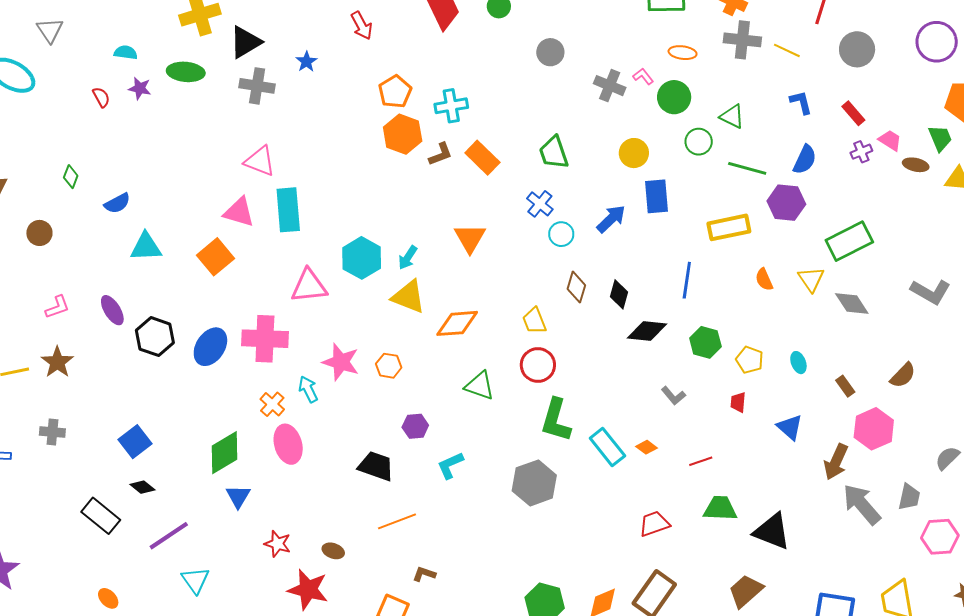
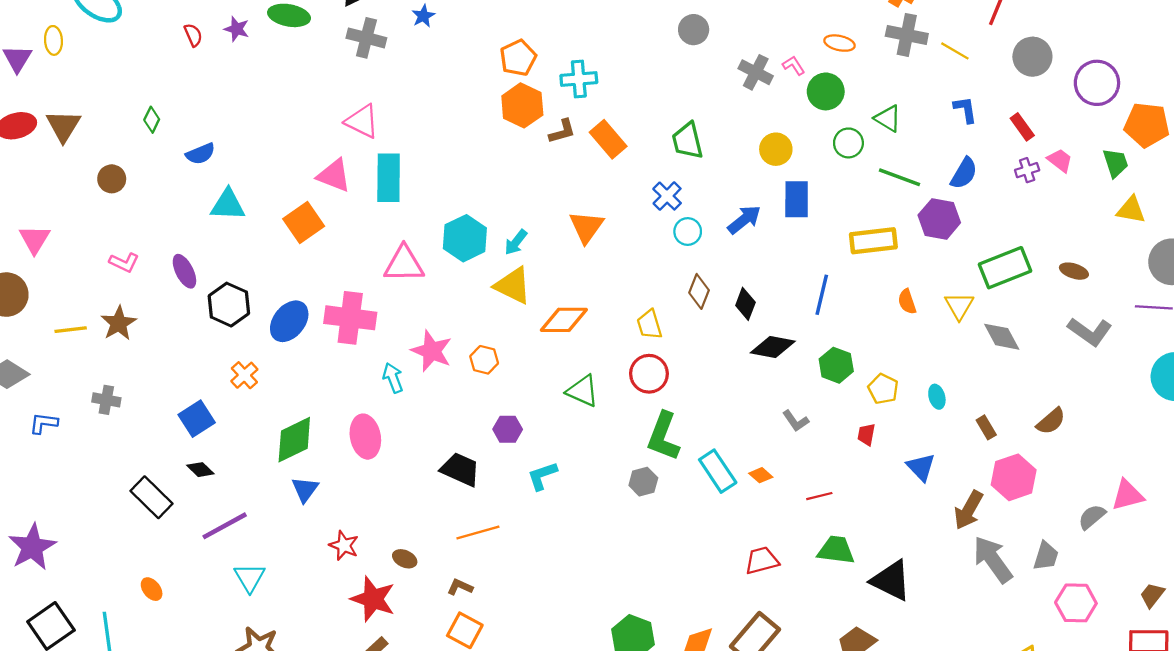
purple circle: (937, 42) -> (1097, 83), moved
brown ellipse: (916, 165) -> (1074, 271), moved
pink L-shape: (57, 307) -> (124, 262), turned 40
orange cross: (272, 404) -> (244, 375), moved
gray hexagon: (534, 483) -> (643, 482), moved, size x0.6
brown L-shape: (424, 574) -> (460, 587), moved

